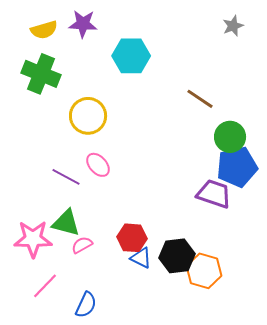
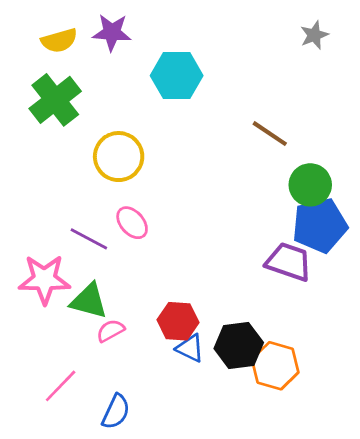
green cross: (41, 74) -> (55, 100), turned 30
pink star: (33, 239) -> (44, 279), moved

